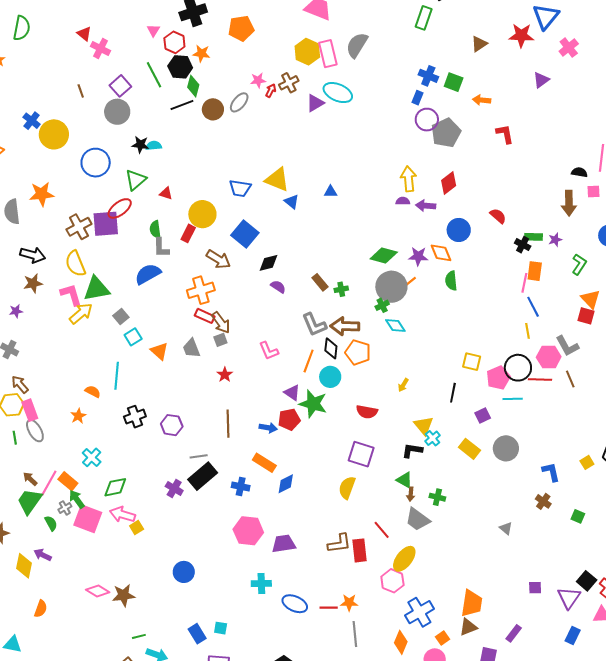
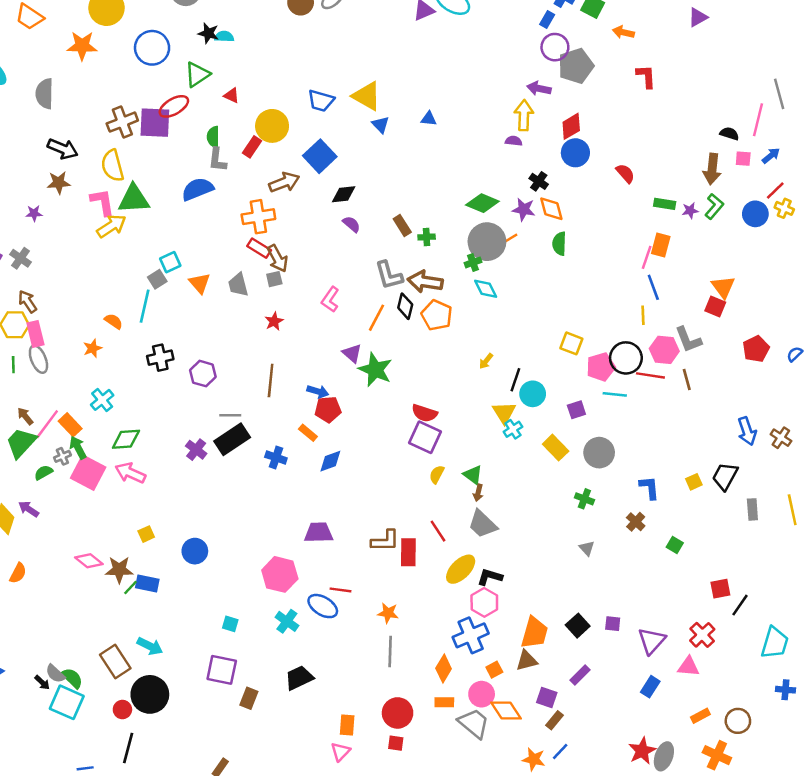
orange star: (42, 194) -> (82, 46), moved
purple arrow: (426, 206) -> (539, 88), moved
blue circle: (459, 230) -> (575, 153), moved
black cross: (523, 245) -> (539, 181), moved
brown arrow: (218, 259) -> (284, 182), turned -60
green L-shape: (579, 264) -> (714, 206), moved
gray square: (121, 316) -> (157, 279), moved
pink L-shape: (269, 351) -> (330, 299), turned 50
cyan circle: (330, 377) -> (533, 394), moved
black line: (453, 393) -> (515, 380), moved
red semicircle: (367, 412) -> (425, 413), moved
red pentagon: (289, 419) -> (328, 409), moved
black L-shape: (412, 450) -> (490, 577), moved
orange rectangle: (264, 463) -> (308, 433), size x0.7
yellow semicircle: (347, 488) -> (437, 474), moved, size x0.7
green cross: (437, 497) -> (584, 499), moved
green semicircle: (51, 523) -> (43, 472), turned -98
yellow square: (137, 528) -> (146, 534), moved
pink hexagon: (248, 531) -> (280, 574), moved
pink hexagon: (392, 581) -> (484, 602), moved
black square: (587, 581) -> (578, 626), moved
cyan cross: (261, 583) -> (287, 621), moved, turned 30
red line: (329, 608) -> (340, 590), moved
blue rectangle: (197, 634) -> (147, 584), moved, turned -54
green line: (139, 636) -> (131, 588), moved, turned -40

